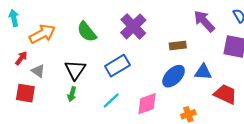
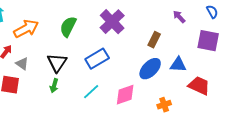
purple arrow: (204, 21) -> (179, 17), size x0.6
green semicircle: (87, 32) -> (68, 27), turned 65
brown rectangle: (178, 45) -> (154, 40), turned -56

